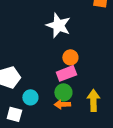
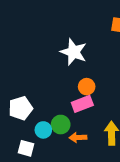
green circle: (63, 92) -> (61, 125), moved

